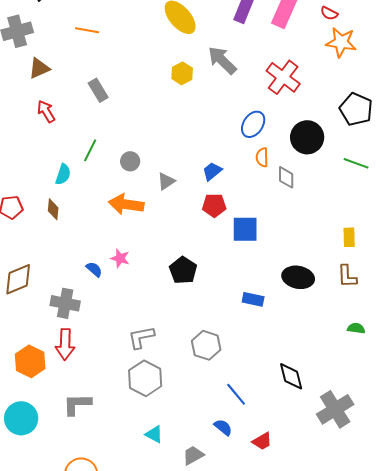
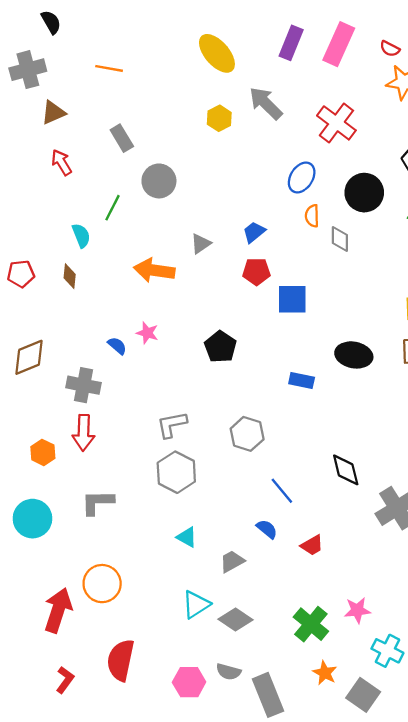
gray circle: (130, 161) -> (159, 181), moved, size x1.5
cyan semicircle: (63, 174) -> (81, 236), turned -40
orange hexagon: (30, 361) -> (43, 452), size x0.7

